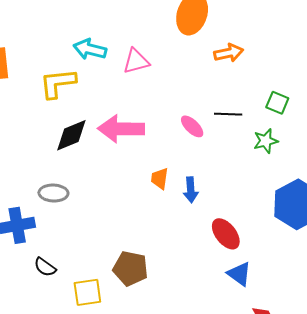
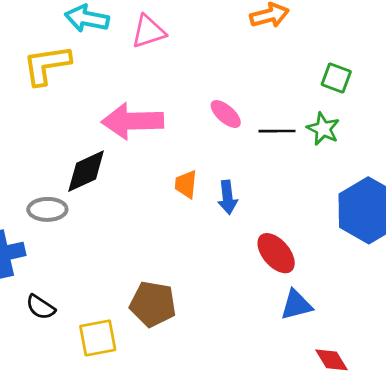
black line: (228, 114) -> (277, 131), moved
black diamond: (71, 135) -> (86, 171), moved
green star: (266, 141) -> (323, 129), turned -30
blue triangle: (239, 274) -> (296, 305), turned -48

